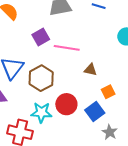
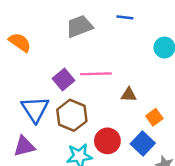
purple square: (41, 37) -> (63, 80), moved

